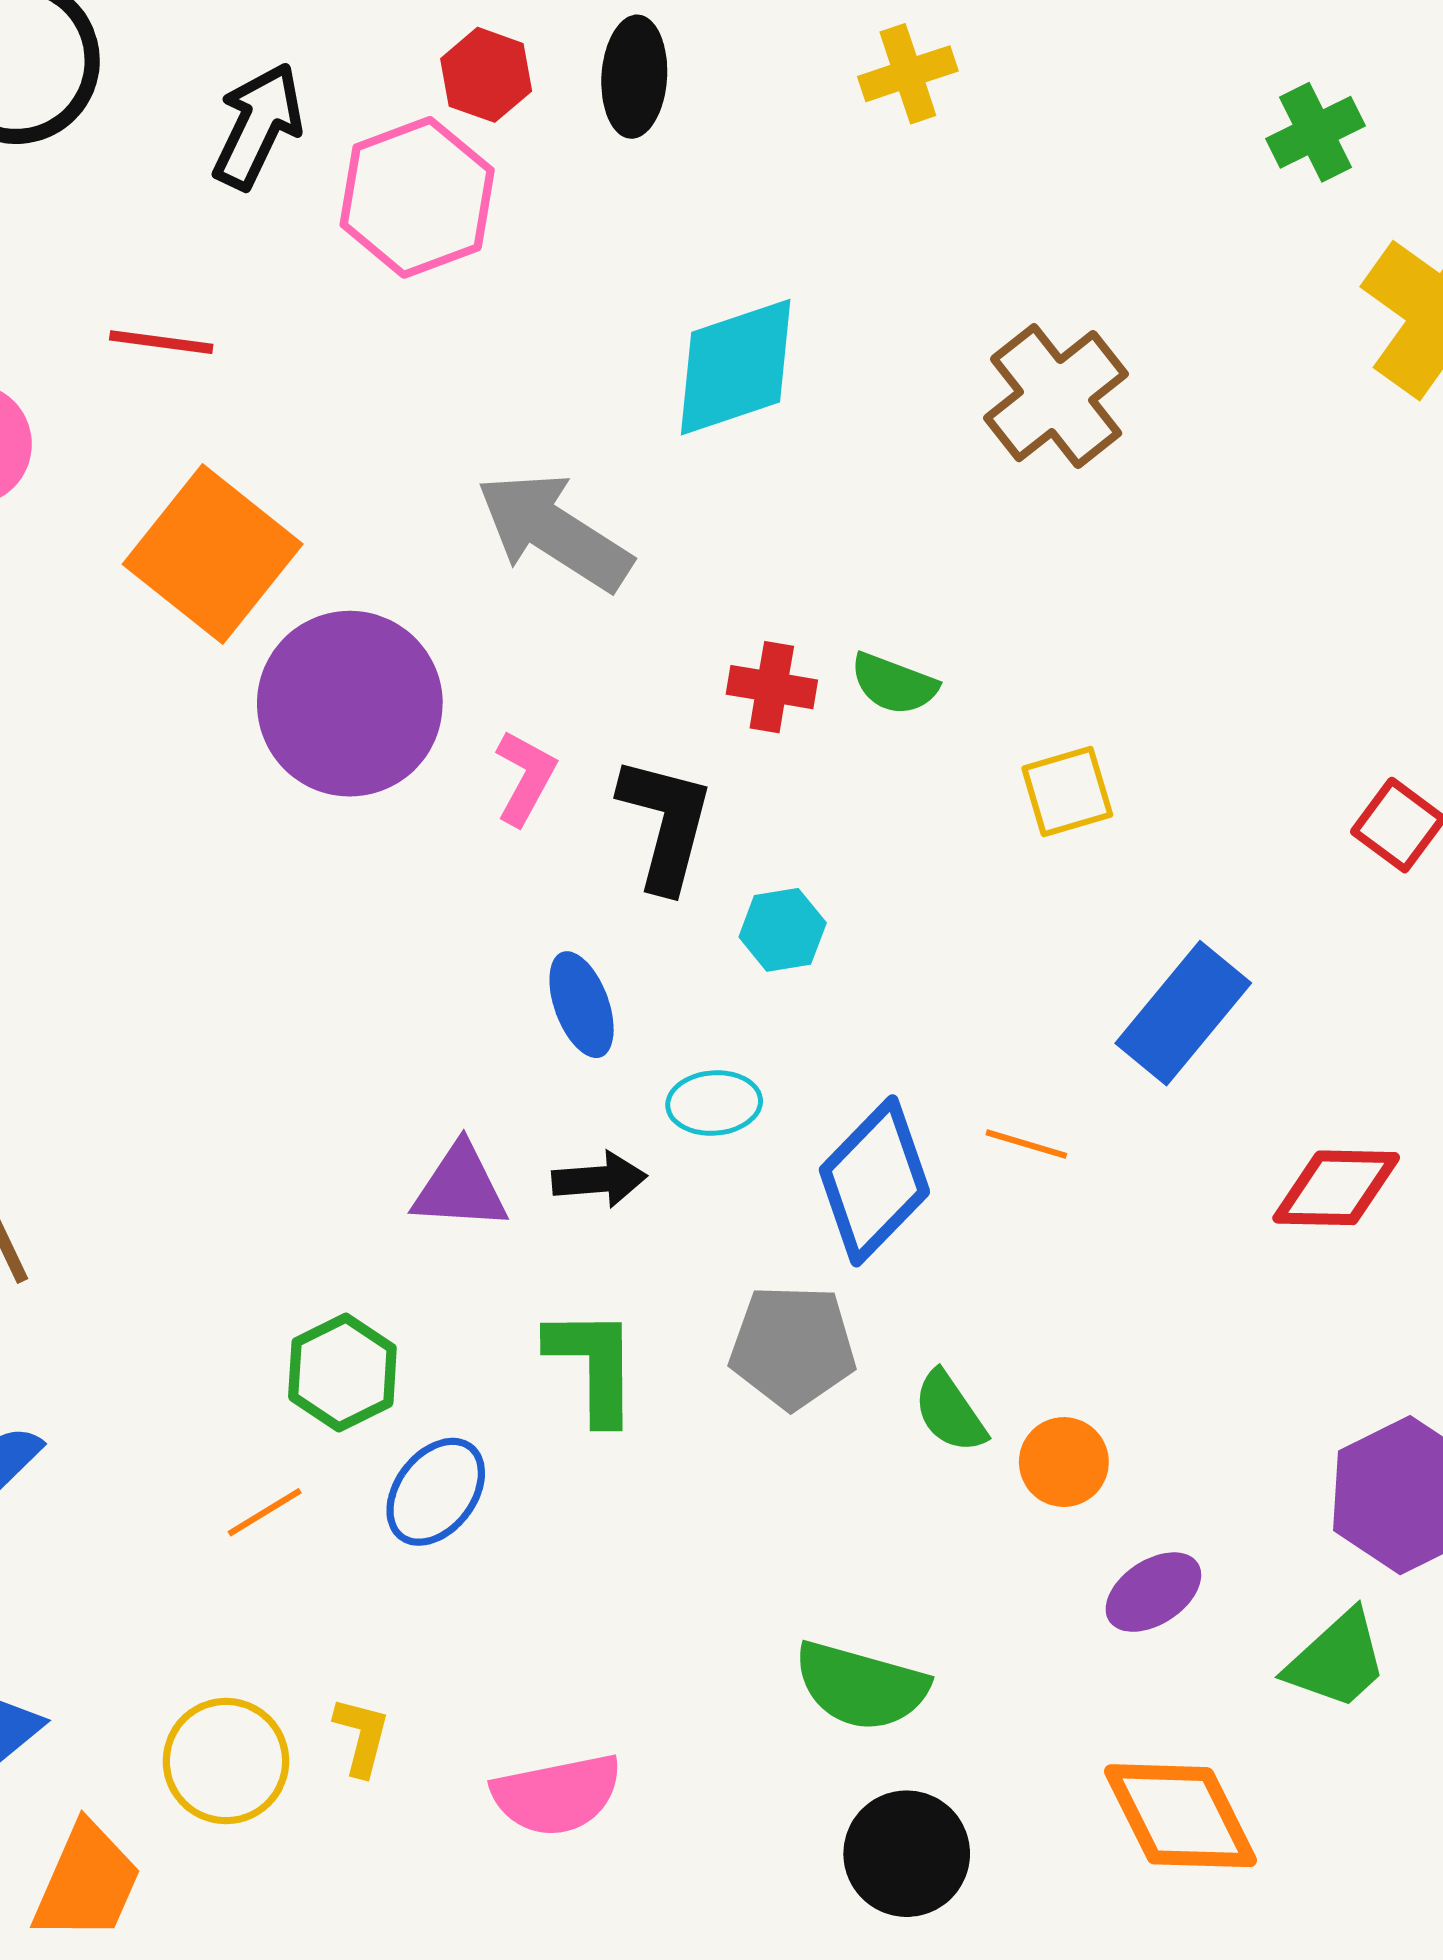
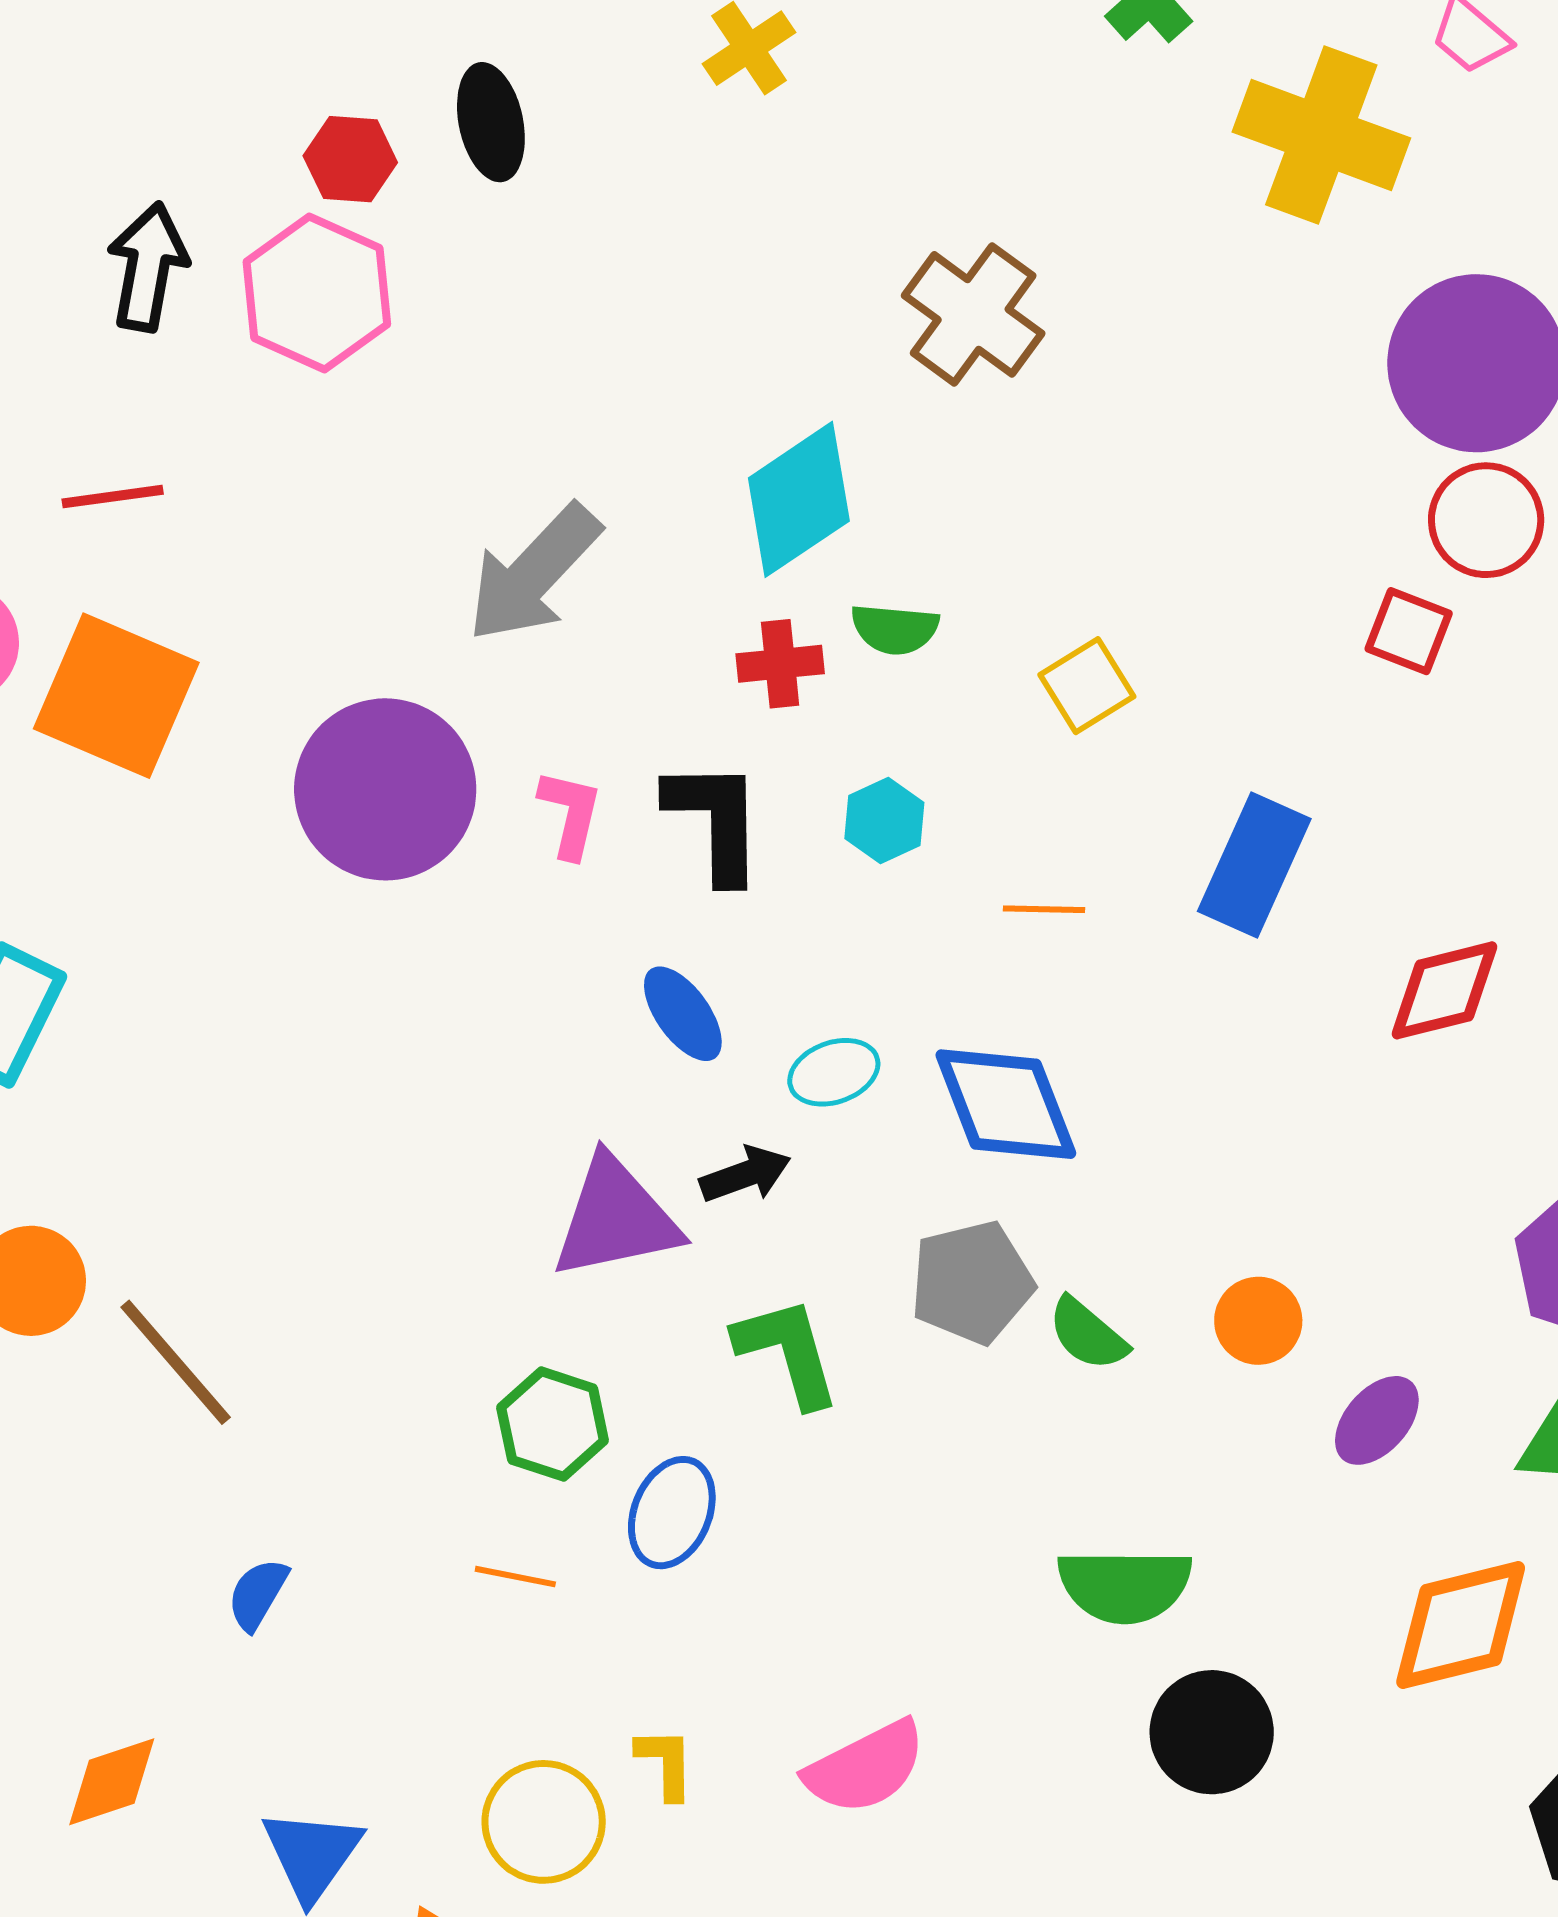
cyan diamond: (736, 367) -> (799, 499), moved
gray arrow: (554, 531) -> (534, 573), turned -64
orange square: (213, 554) -> (116, 696), moved
cyan hexagon: (783, 930) -> (884, 821), moved
orange line: (1026, 1144) -> (1044, 909), moved
blue diamond: (874, 1181) -> (1006, 1104), turned -50
purple triangle: (460, 1187) -> (616, 1218), size x1.4
green semicircle: (950, 1412) -> (1088, 1334), moved
orange line: (265, 1512) -> (515, 1577), turned 58
orange diamond: (1180, 1816) -> (1461, 1625), turned -62

